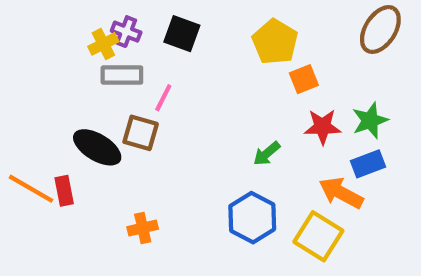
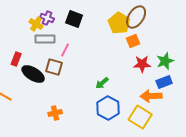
brown ellipse: (380, 30) -> (136, 17), moved
yellow cross: (103, 44) -> (36, 24), turned -32
green arrow: (267, 154) -> (102, 83), moved
red rectangle: (64, 191) -> (16, 59), moved, turned 32
orange arrow: (341, 193) -> (151, 96), turned -30

